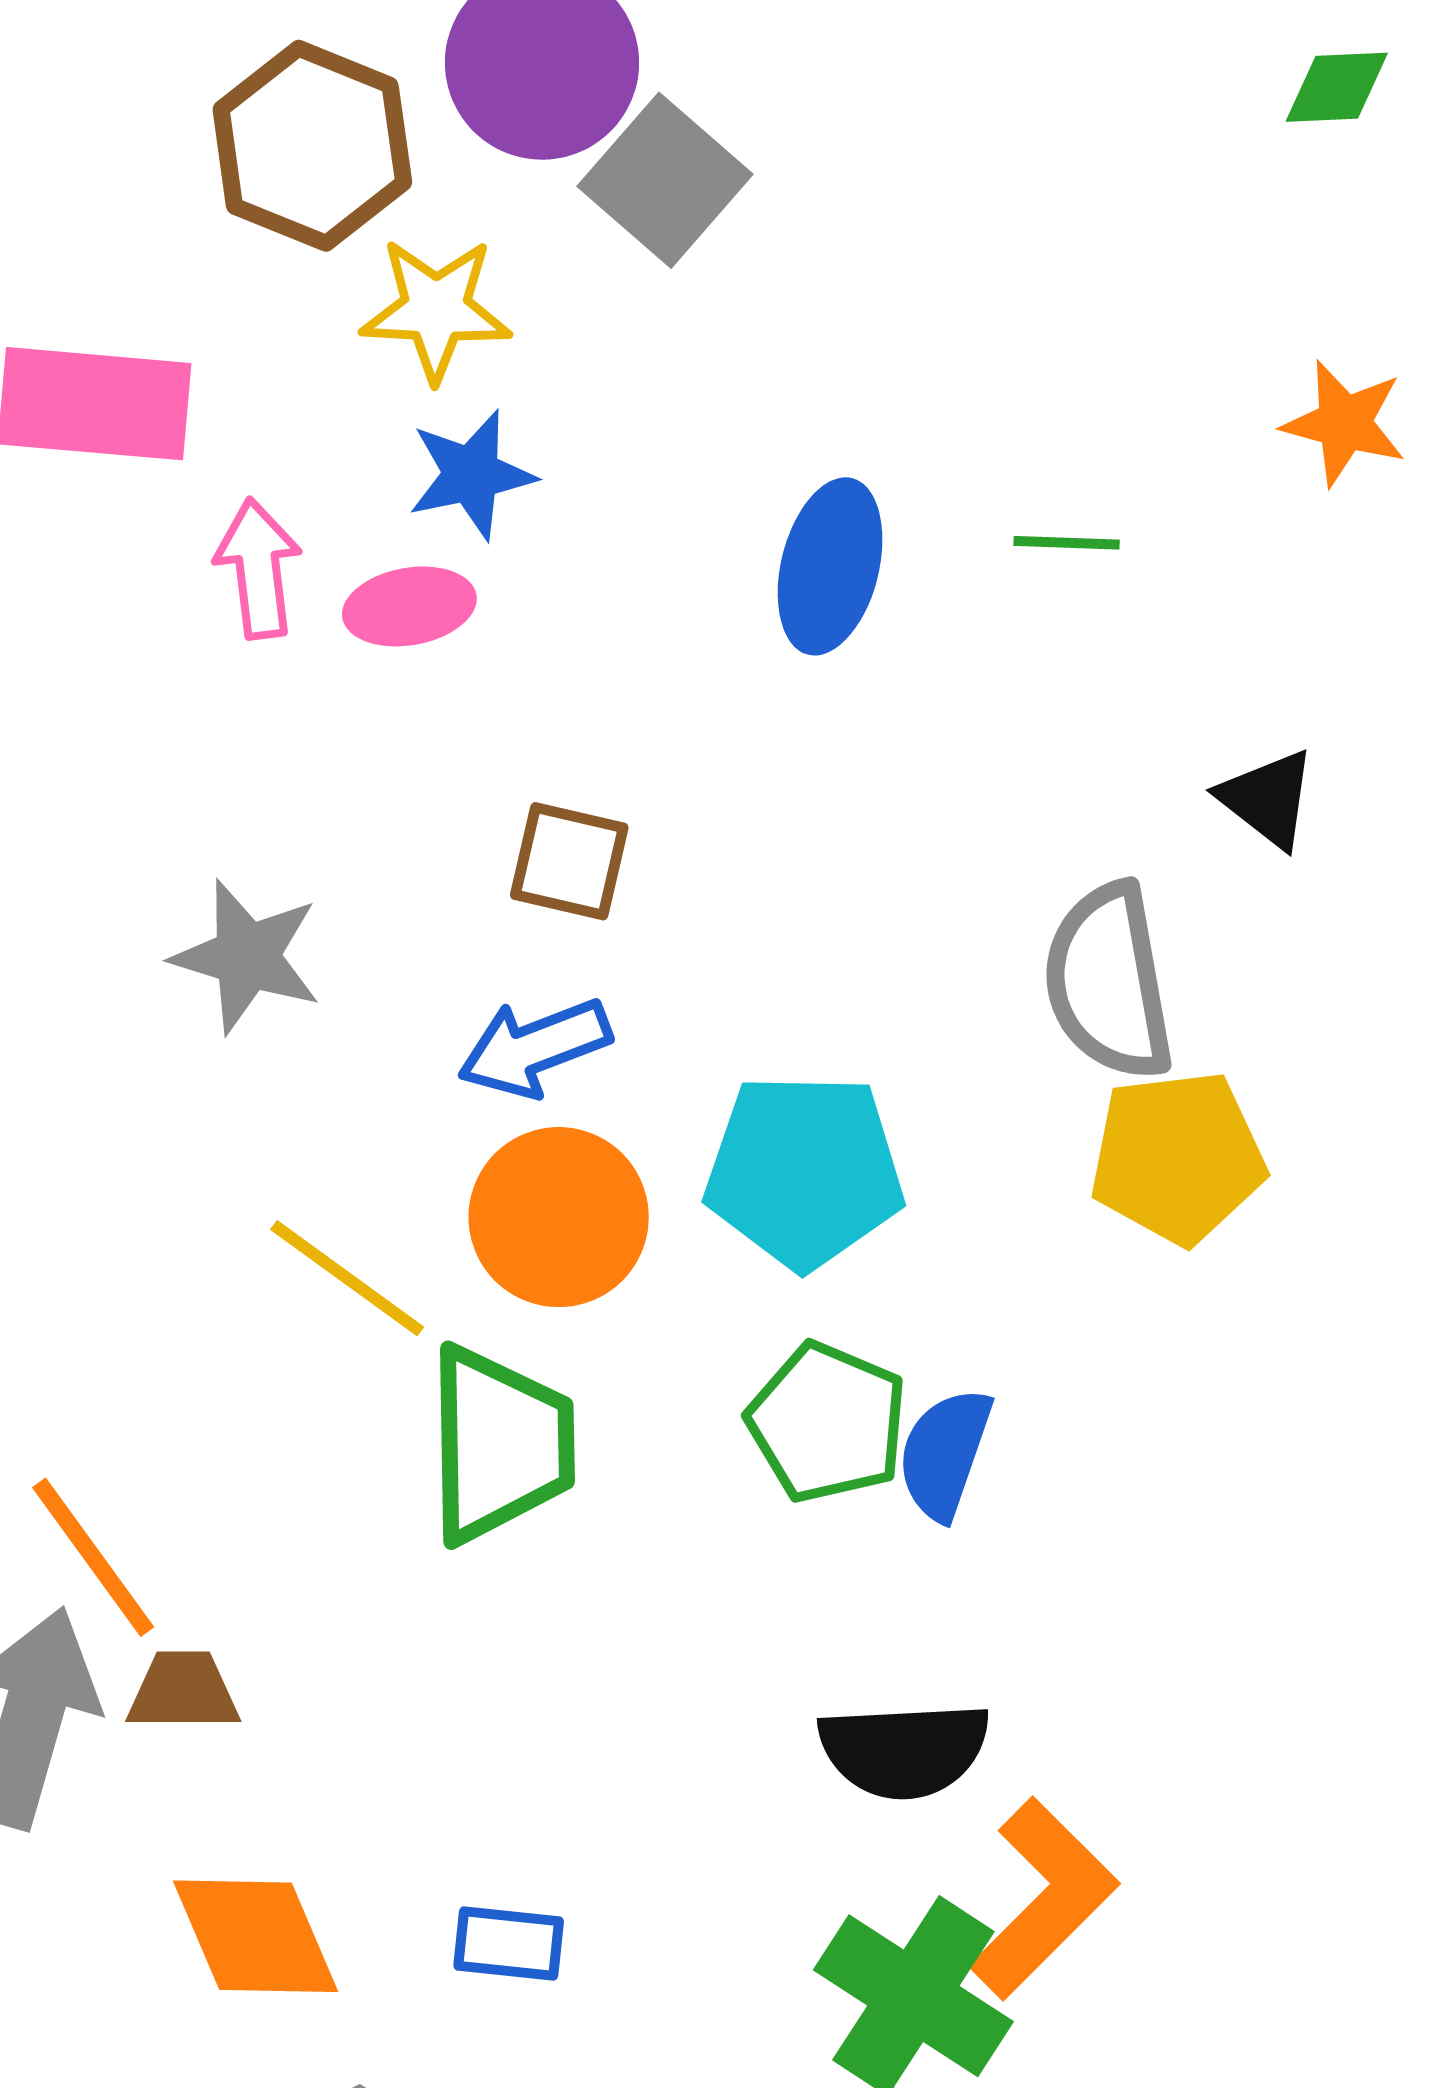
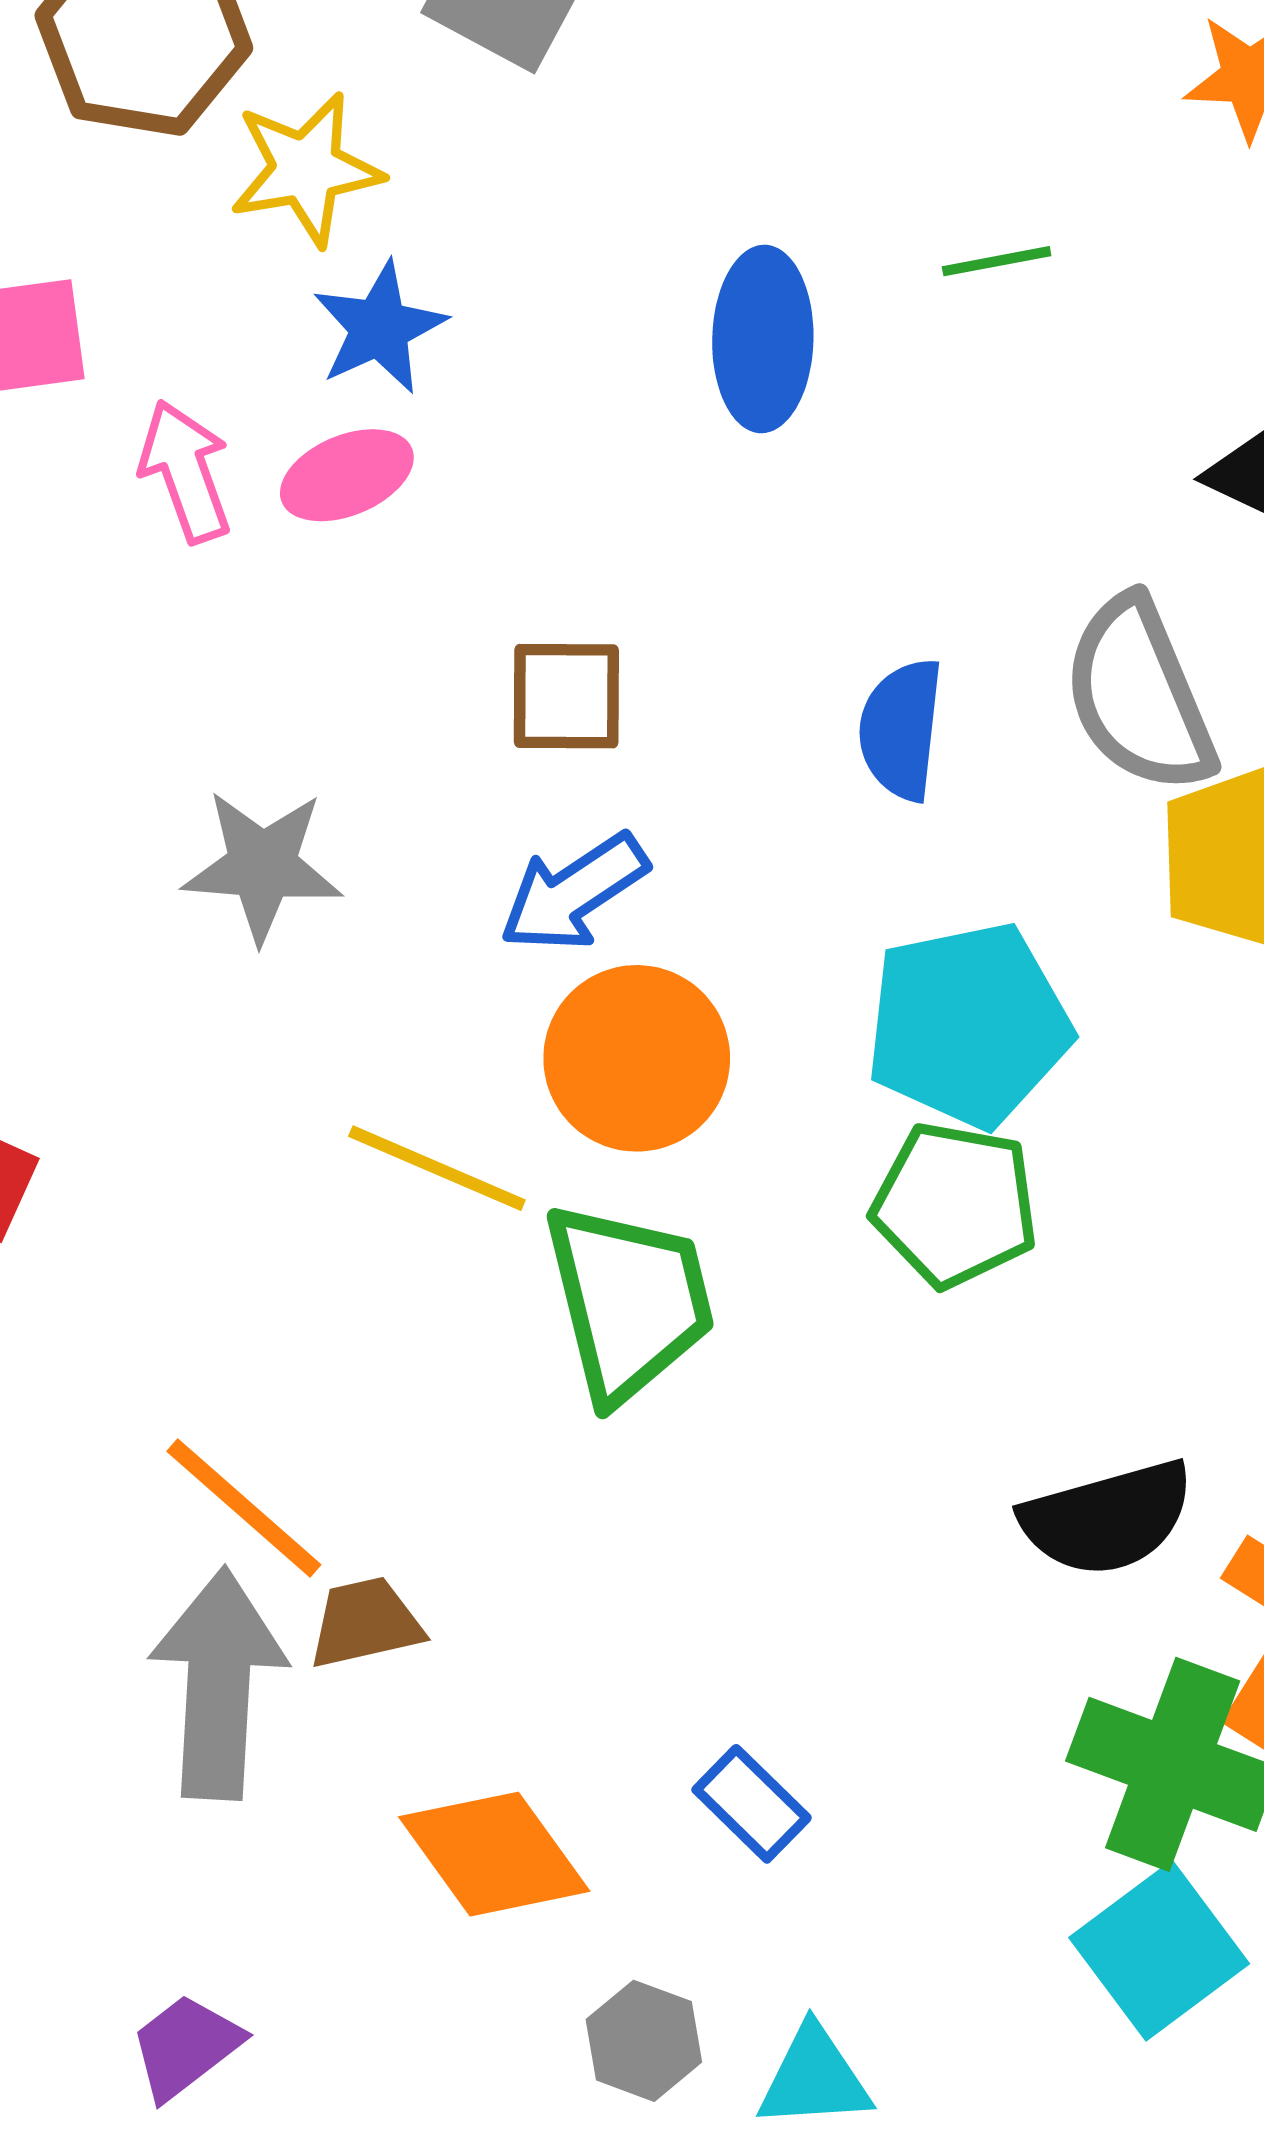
cyan pentagon: (804, 1171) -> (968, 1025), moved
blue semicircle: (945, 1454) -> (901, 729), moved
blue rectangle: (509, 1943) -> (752, 1804), turned 51

